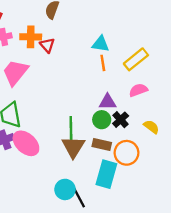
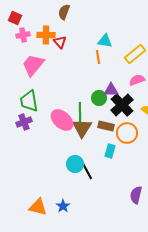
orange line: (103, 63) -> (98, 57), moved
green circle: (102, 120) -> (99, 98), moved
black cross: (121, 120) -> (122, 105), size x1.6
pink ellipse: (26, 143) -> (62, 120), moved
cyan rectangle: (106, 174) -> (110, 151), size x0.6

